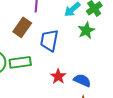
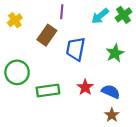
green star: (86, 30) -> (115, 53), moved
green rectangle: (20, 62) -> (48, 90), moved

